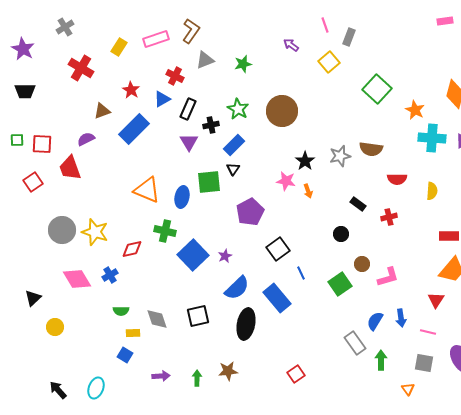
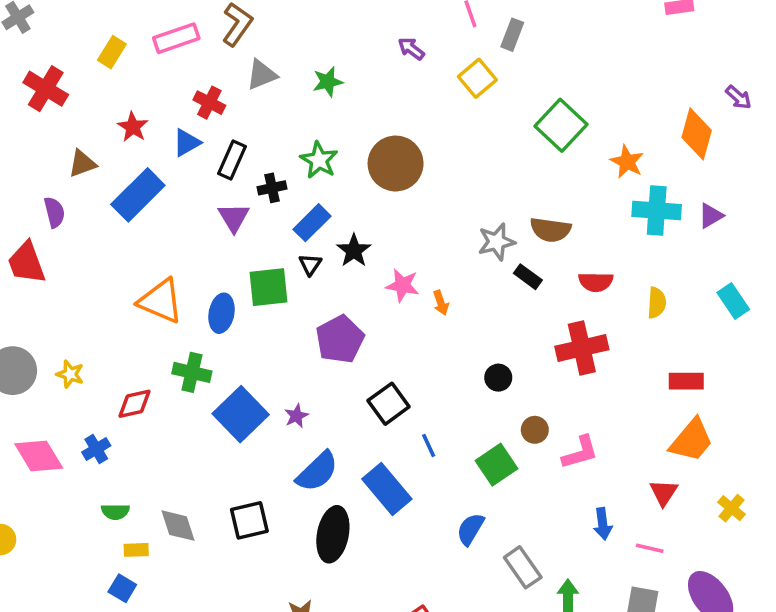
purple semicircle: (86, 139) -> (54, 212), turned 102
black star: (305, 161) -> (354, 251), moved
black rectangle: (358, 204) -> (528, 277), moved
red cross: (389, 217) -> (582, 348), size x1.8
yellow star: (95, 232) -> (70, 374), size x0.6
blue semicircle: (375, 321) -> (470, 529), moved

